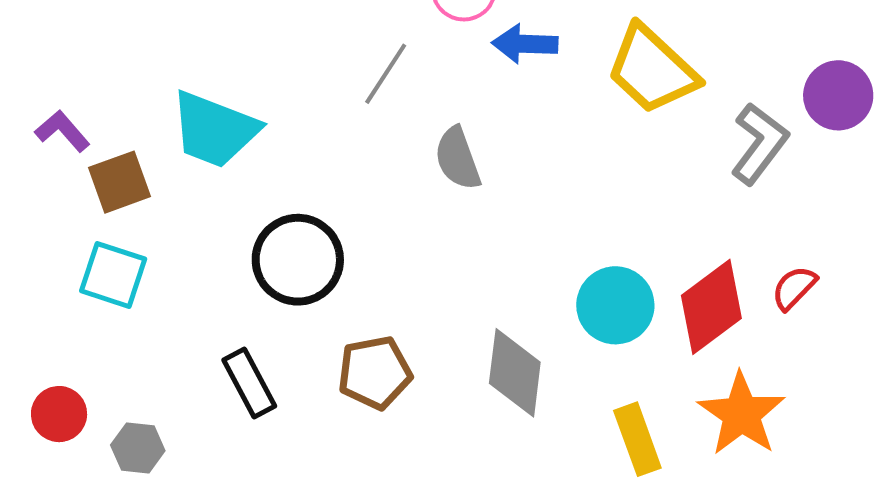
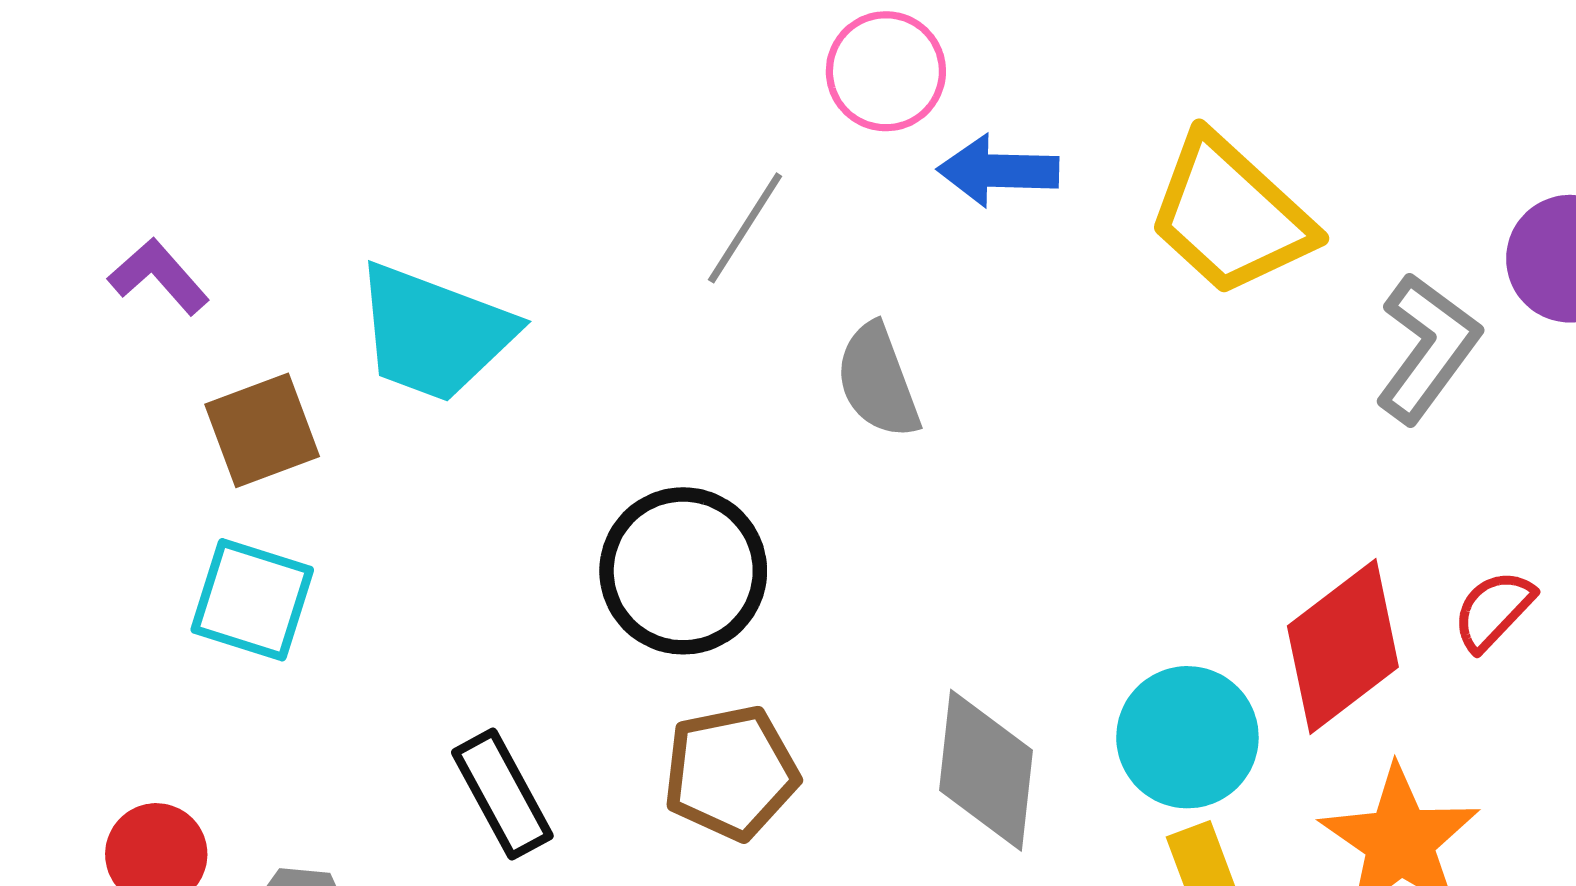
purple L-shape: (62, 131) -> (159, 276), moved
black circle: (298, 260) -> (683, 571), moved
cyan circle: (615, 305) -> (1187, 737), moved

